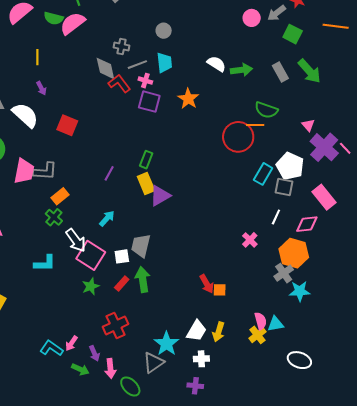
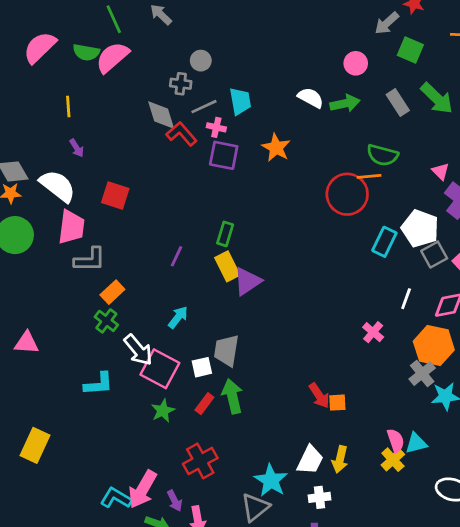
pink circle: (252, 18) -> (356, 63), moved
gray circle: (164, 31) -> (201, 61), moved
pink trapezoid: (24, 171) -> (71, 227), moved
gray square: (284, 187) -> (434, 255), moved, turned -36
pink arrow: (71, 343) -> (143, 489), size x1.8

